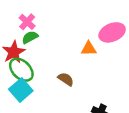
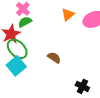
orange triangle: (89, 49) -> (68, 15), moved, turned -40

